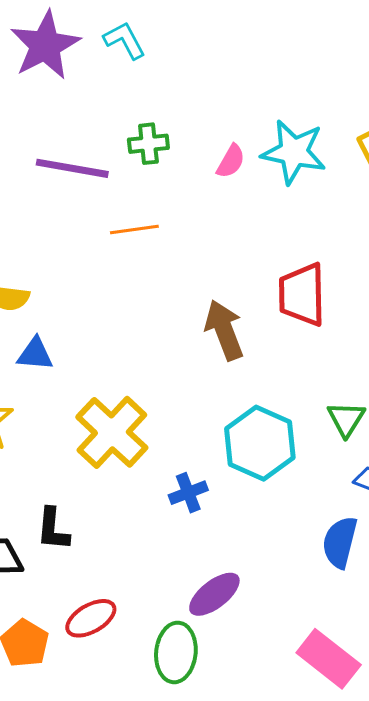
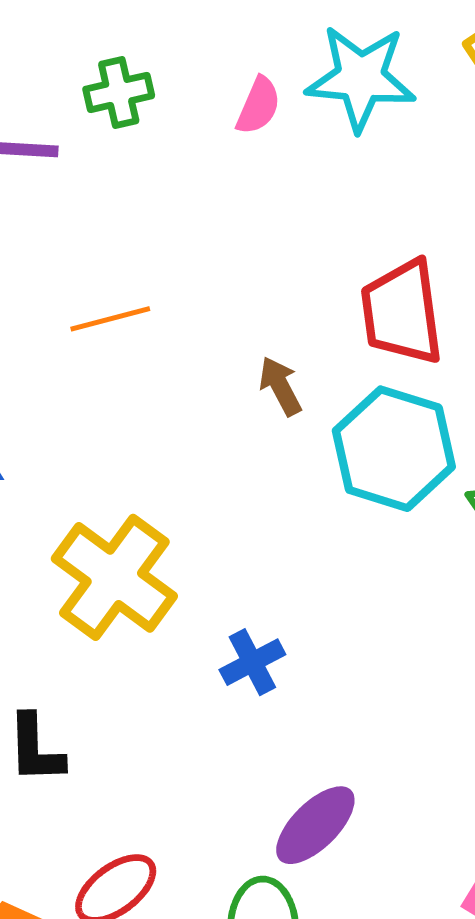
orange line: (134, 230) -> (110, 319), moved
brown arrow: (224, 330) -> (280, 386), size x0.6
cyan hexagon: (260, 443) -> (394, 449), moved

